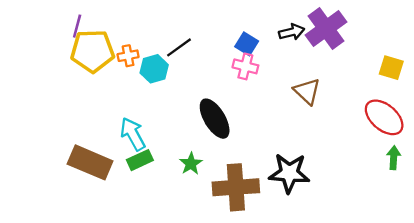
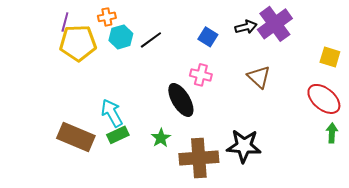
orange cross: (128, 56) -> (107, 17), moved
pink cross: (245, 66) -> (201, 75), moved
cyan hexagon: (154, 69) -> (121, 37), moved

